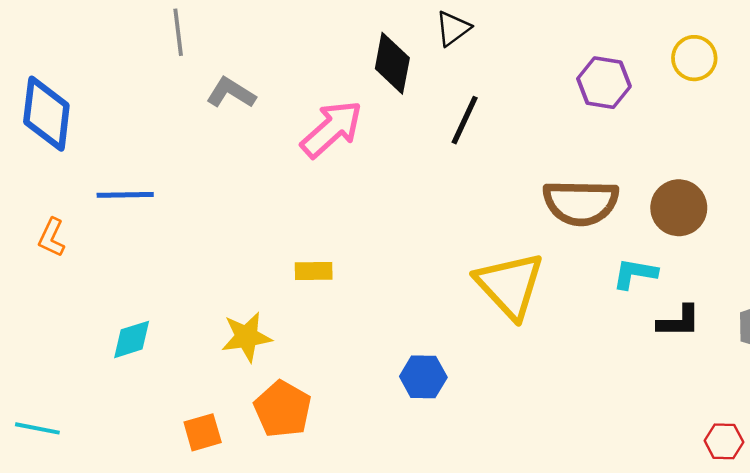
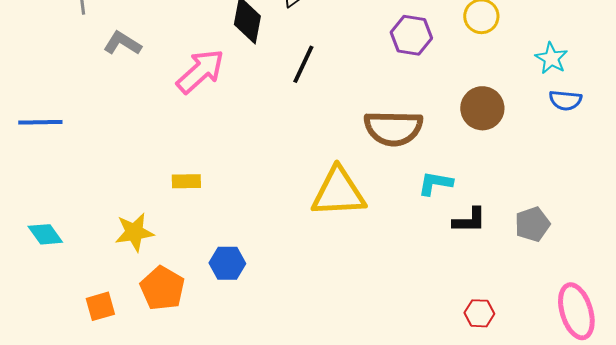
brown circle: (679, 208) -> (482, 108), moved
yellow triangle: (510, 285) -> (338, 192), turned -50
cyan diamond: (132, 339) -> (45, 234), turned 72
blue hexagon: (423, 377) -> (227, 263), moved
red hexagon: (724, 441) -> (479, 313), moved

